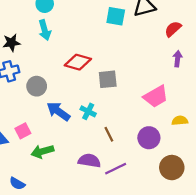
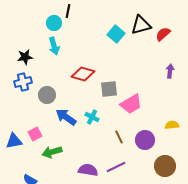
cyan square: (116, 16) -> (116, 34), turned 30
red semicircle: (173, 29) -> (163, 34), moved
pink trapezoid: (156, 96) -> (131, 104), moved
brown line: (109, 134) -> (119, 137), moved
purple semicircle: (89, 161) -> (88, 170), moved

